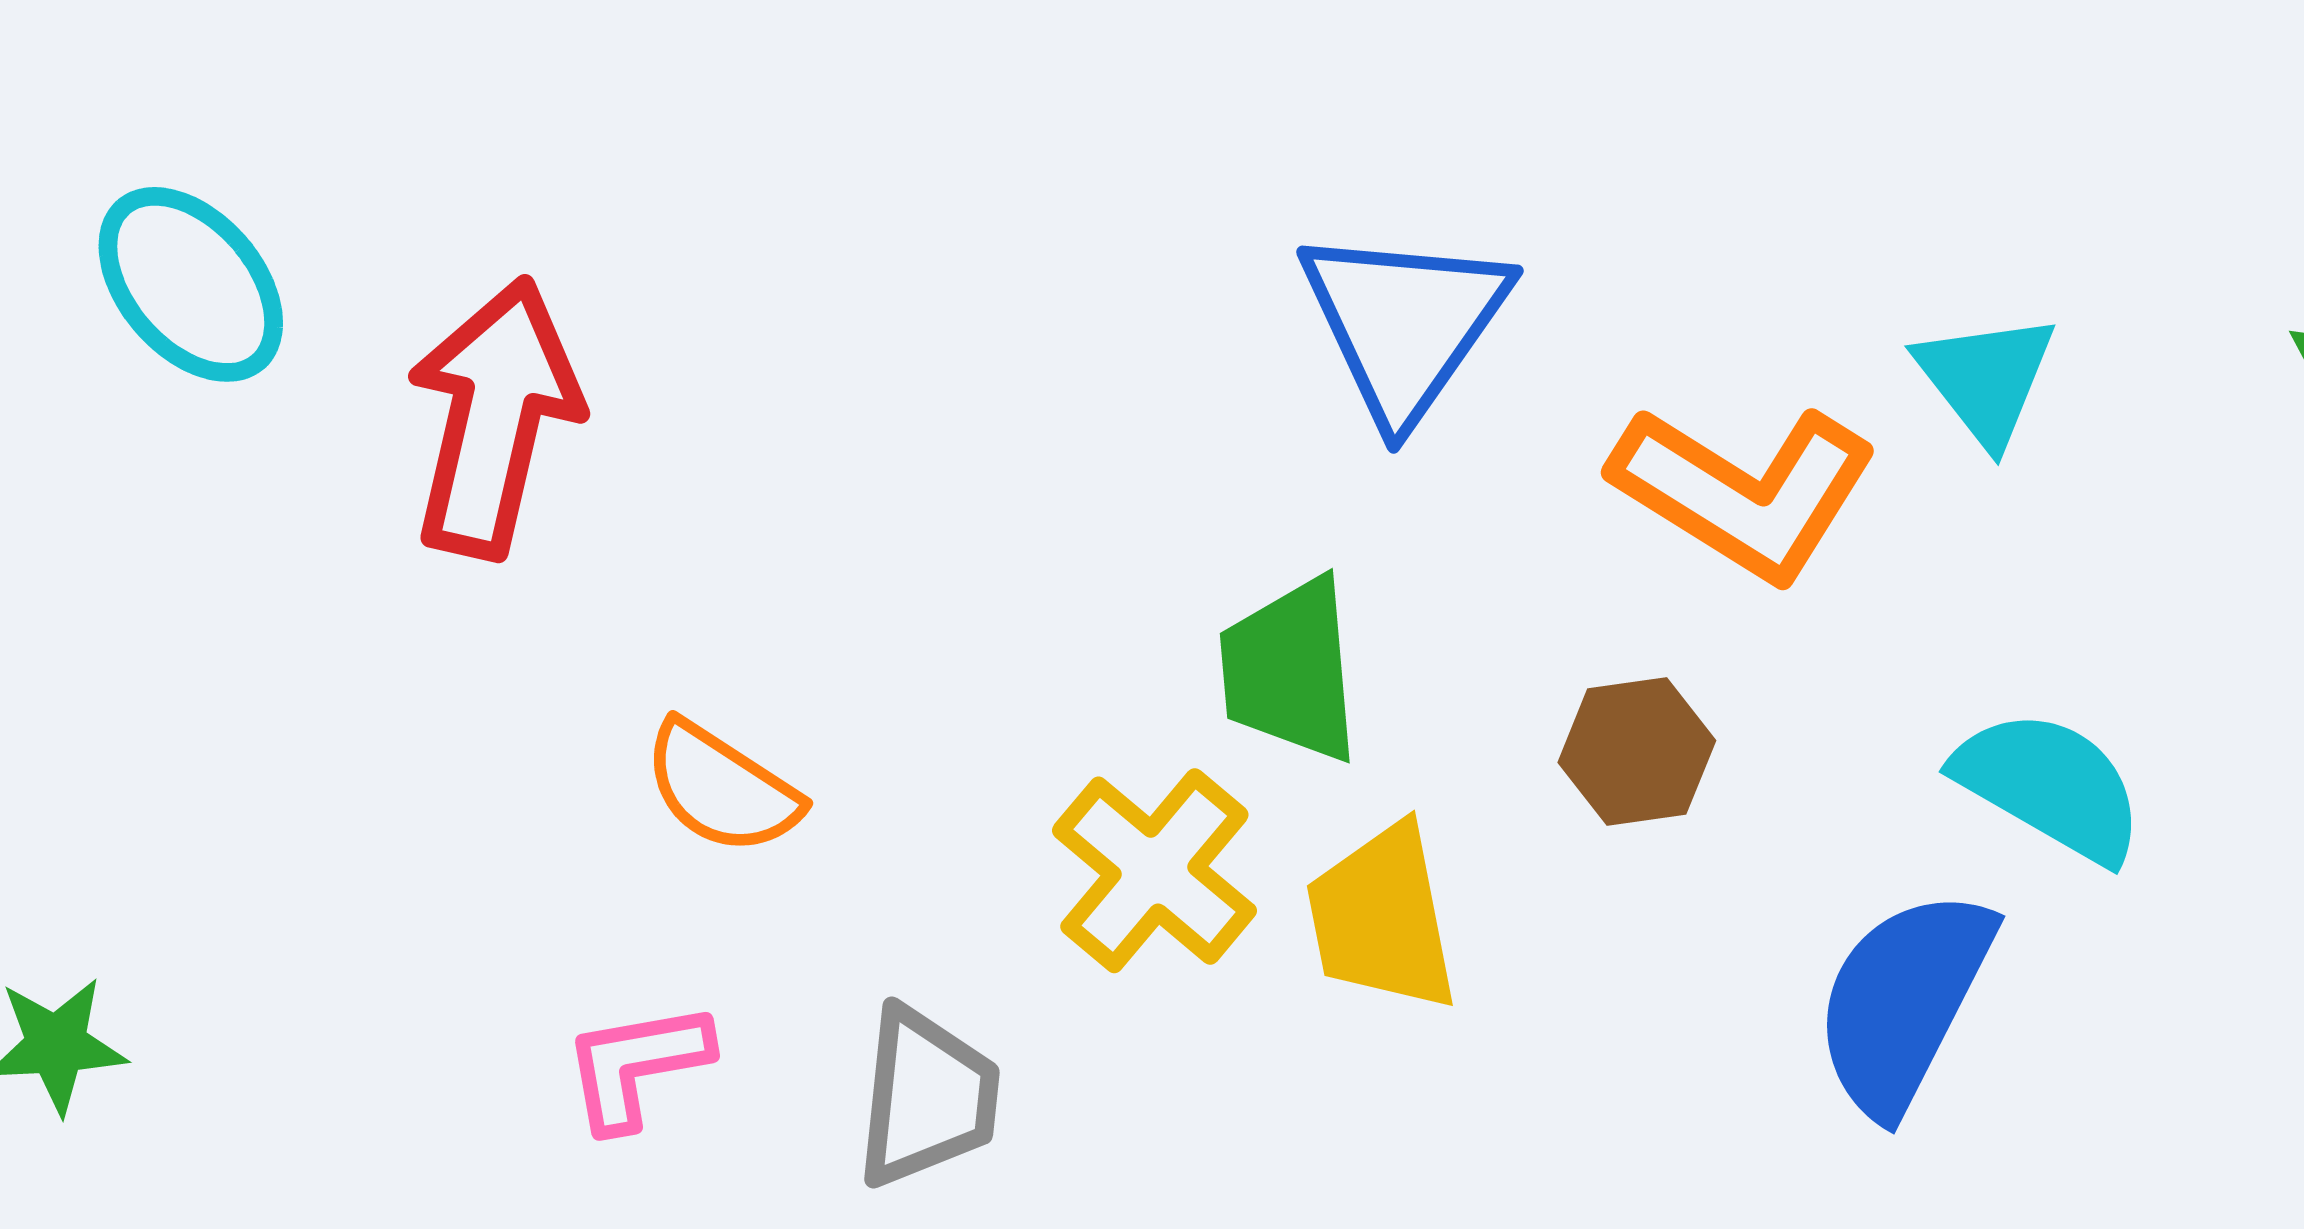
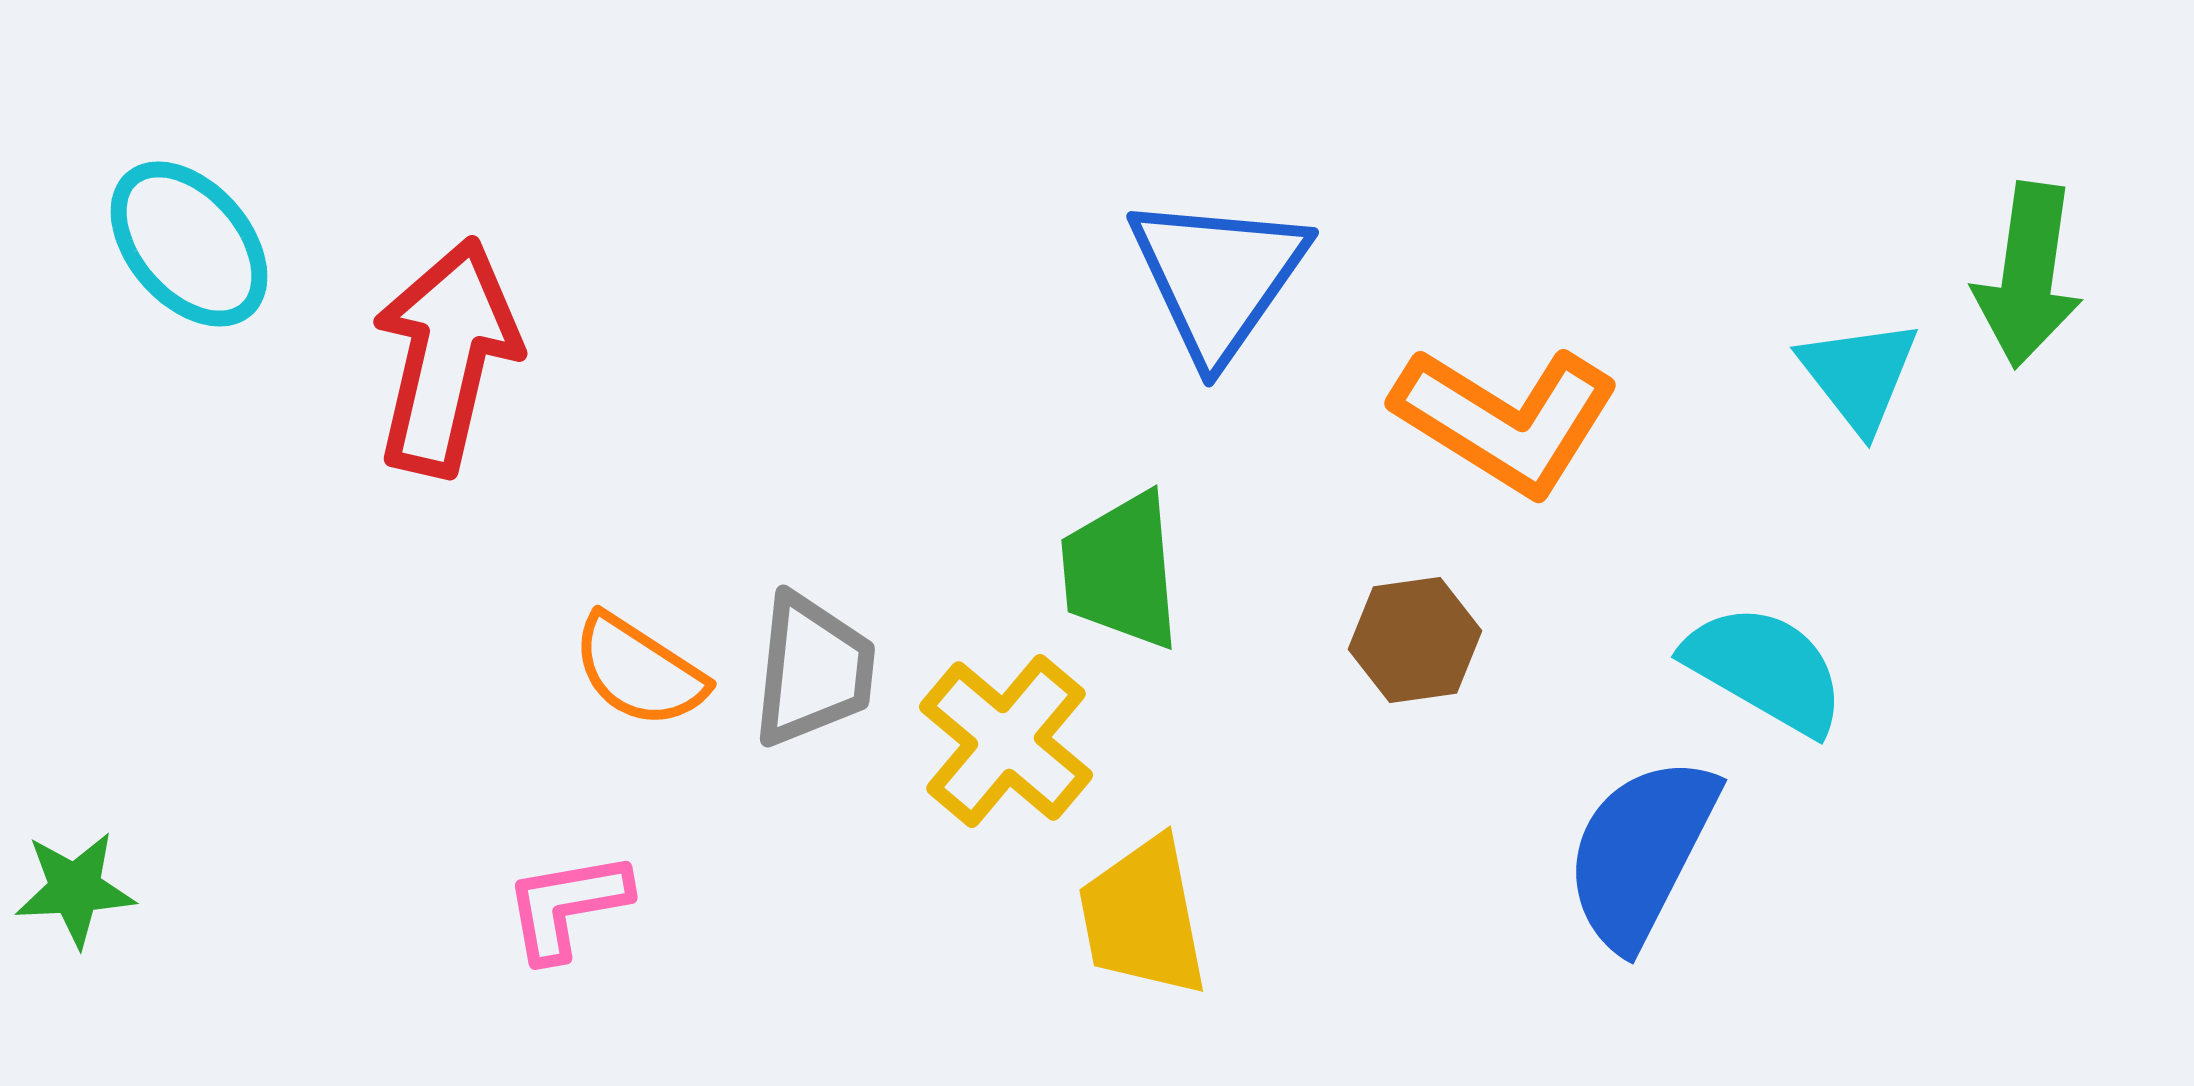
cyan triangle: (1986, 379) -> (1859, 375), moved
yellow trapezoid: (1382, 918) -> (1143, 917), moved
gray trapezoid: (927, 1097) -> (813, 670), moved

